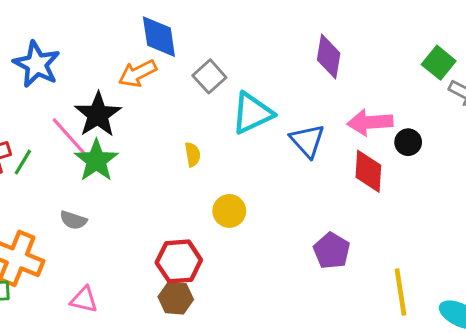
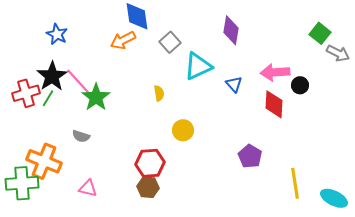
purple diamond: (329, 57) -> (231, 30), moved
blue star: (37, 64) -> (57, 34), size x0.7
black star: (98, 115) -> (52, 76), moved
blue triangle: (307, 141) -> (234, 84), size x0.7

